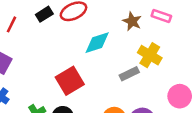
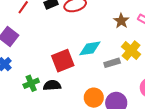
cyan diamond: (97, 43) -> (90, 48), moved

